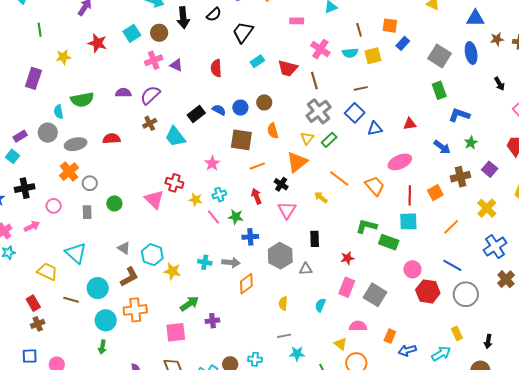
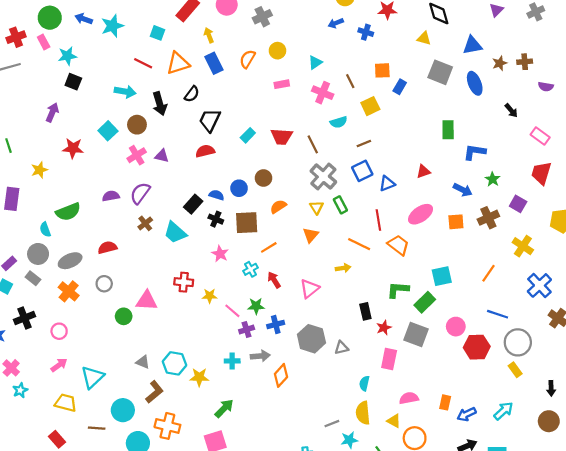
black trapezoid: (243, 32) -> (210, 120), moved
pink cross: (320, 49) -> (323, 93), moved
cyan semicircle: (350, 53) -> (339, 122), moved
gray square: (439, 56) -> (440, 72), moved
red semicircle: (216, 68) -> (205, 151), turned 90
green rectangle: (439, 90) -> (448, 130), turned 30
blue square: (355, 113) -> (362, 171), turned 30
orange semicircle: (273, 131) -> (278, 207), turned 84
green rectangle: (329, 140) -> (340, 205), turned -63
orange triangle: (297, 162) -> (311, 235), size x0.7
gray circle: (90, 183) -> (104, 284), moved
black cross: (281, 184) -> (216, 219), moved
orange square: (435, 193) -> (456, 222), moved, turned 35
cyan cross: (219, 195) -> (251, 269), moved
red line: (410, 195) -> (378, 220), moved
yellow arrow: (321, 197) -> (343, 268), turned 144
pink triangle: (154, 199) -> (147, 301), moved, turned -30
pink triangle: (287, 210) -> (309, 289), turned 30
gray rectangle: (87, 212) -> (33, 278), moved, turned -40
pink arrow: (32, 226) -> (59, 365), moved
black rectangle: (315, 239) -> (365, 311), moved
green rectangle: (389, 242) -> (425, 302), turned -54
cyan triangle: (76, 253) -> (92, 377), turned 45
gray square: (375, 295) -> (416, 334), moved
yellow semicircle: (283, 303) -> (363, 413), moved, size x1.5
orange cross: (135, 310) -> (167, 426), turned 30
purple cross: (212, 321) -> (247, 330), moved
yellow rectangle: (457, 333) -> (515, 370), moved

